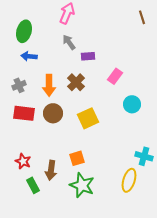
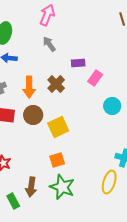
purple rectangle: (88, 56) -> (78, 63), moved
yellow square: (88, 118) -> (58, 127), moved
brown arrow: (51, 170) -> (31, 187), moved
green rectangle: (33, 185) -> (13, 201), moved

